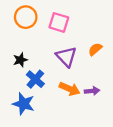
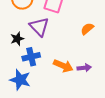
purple triangle: (66, 57) -> (39, 27), moved
blue cross: (35, 79) -> (31, 57), turned 36

